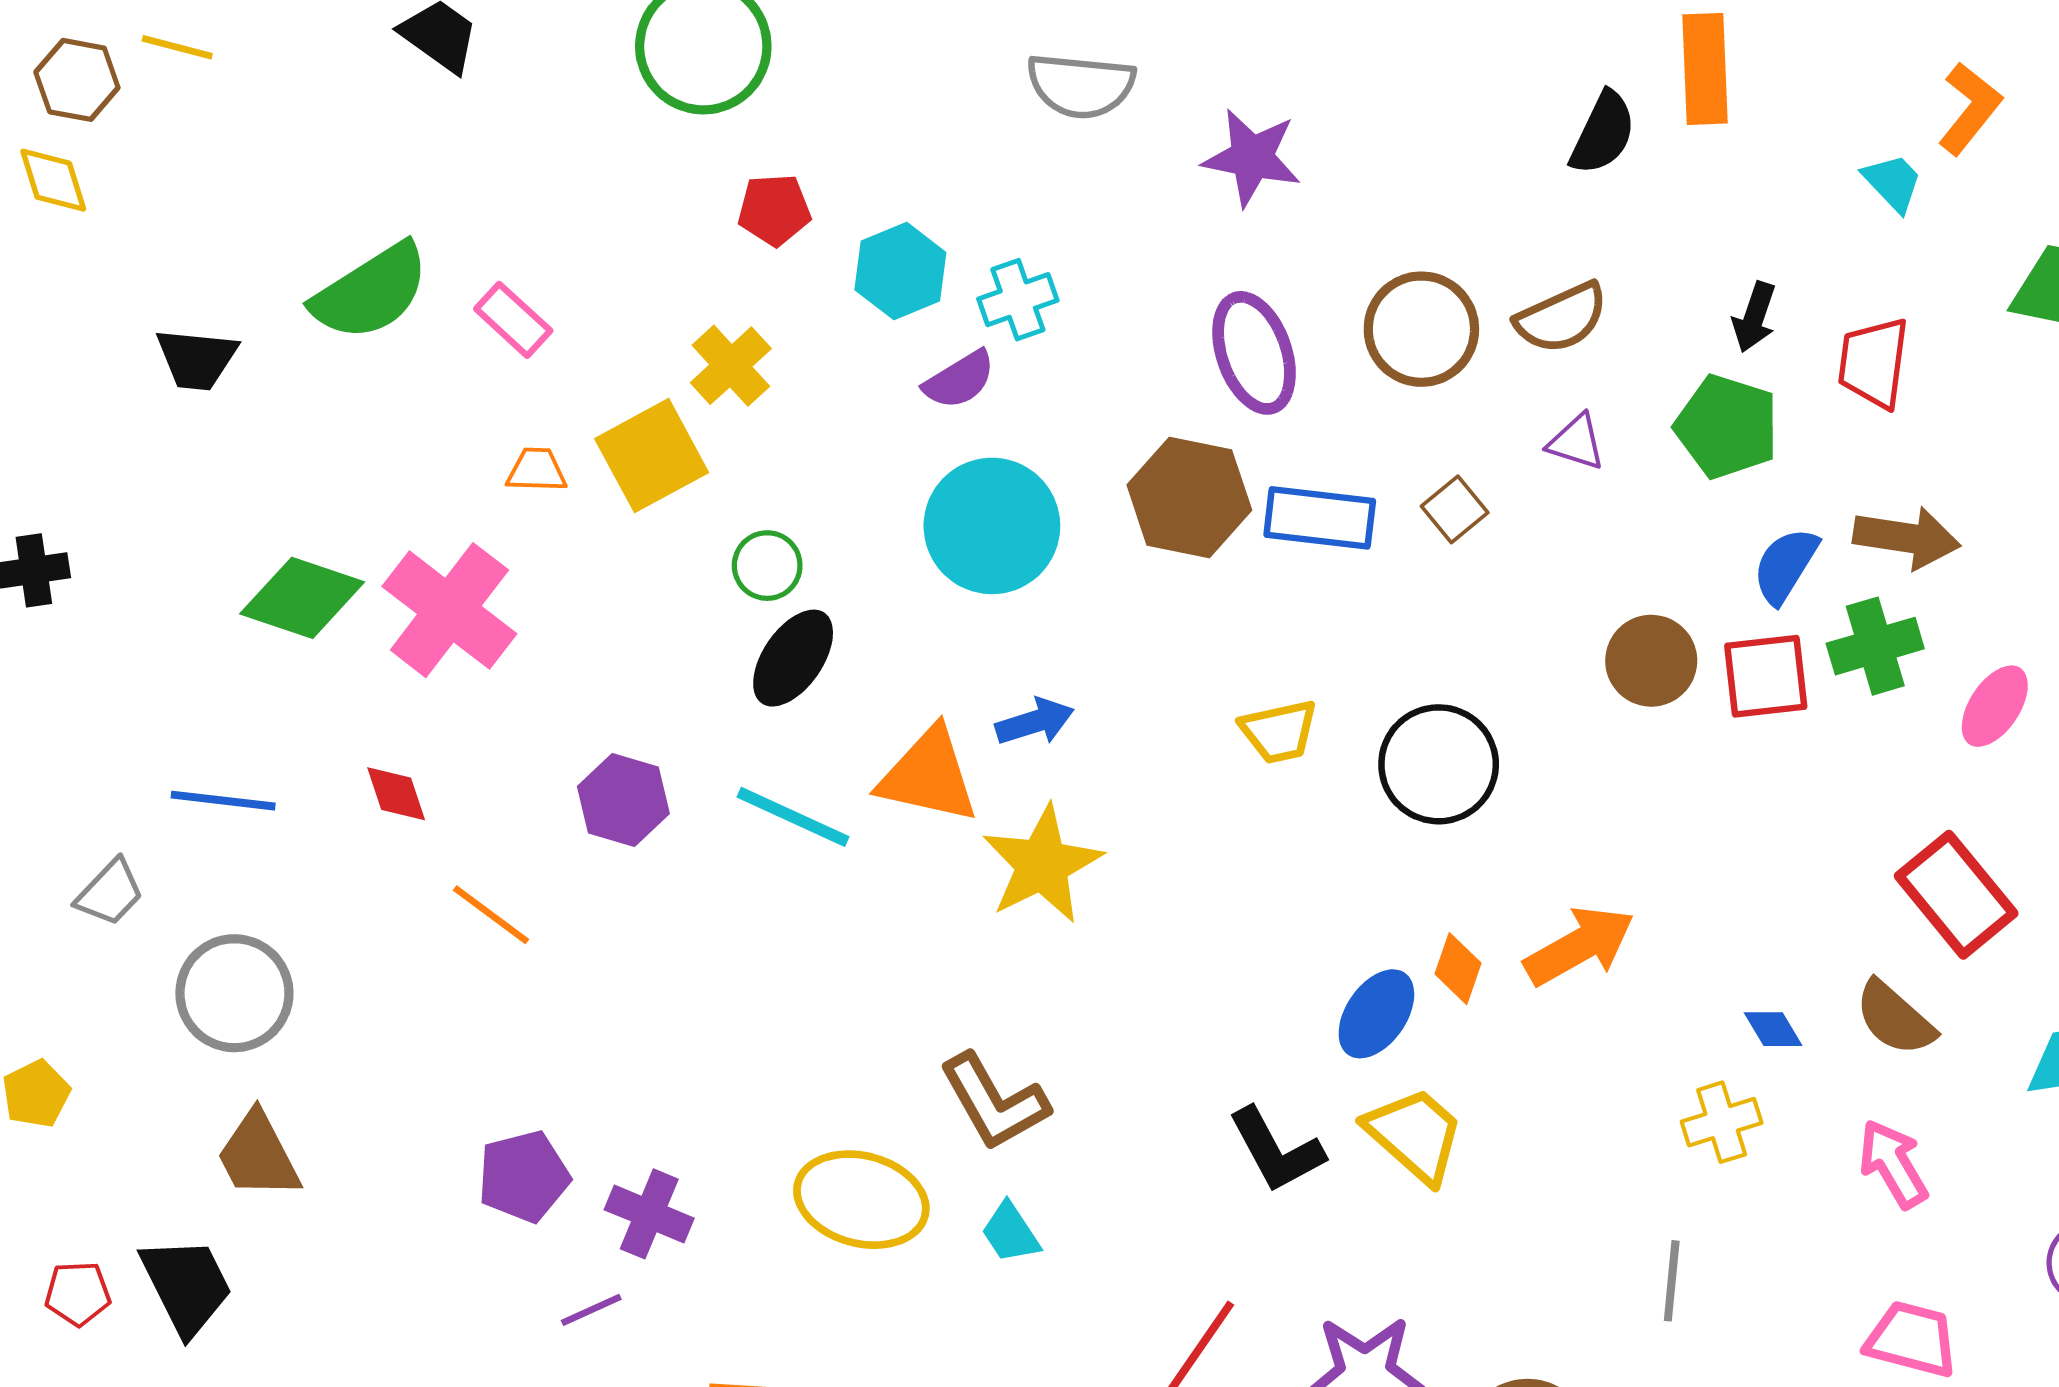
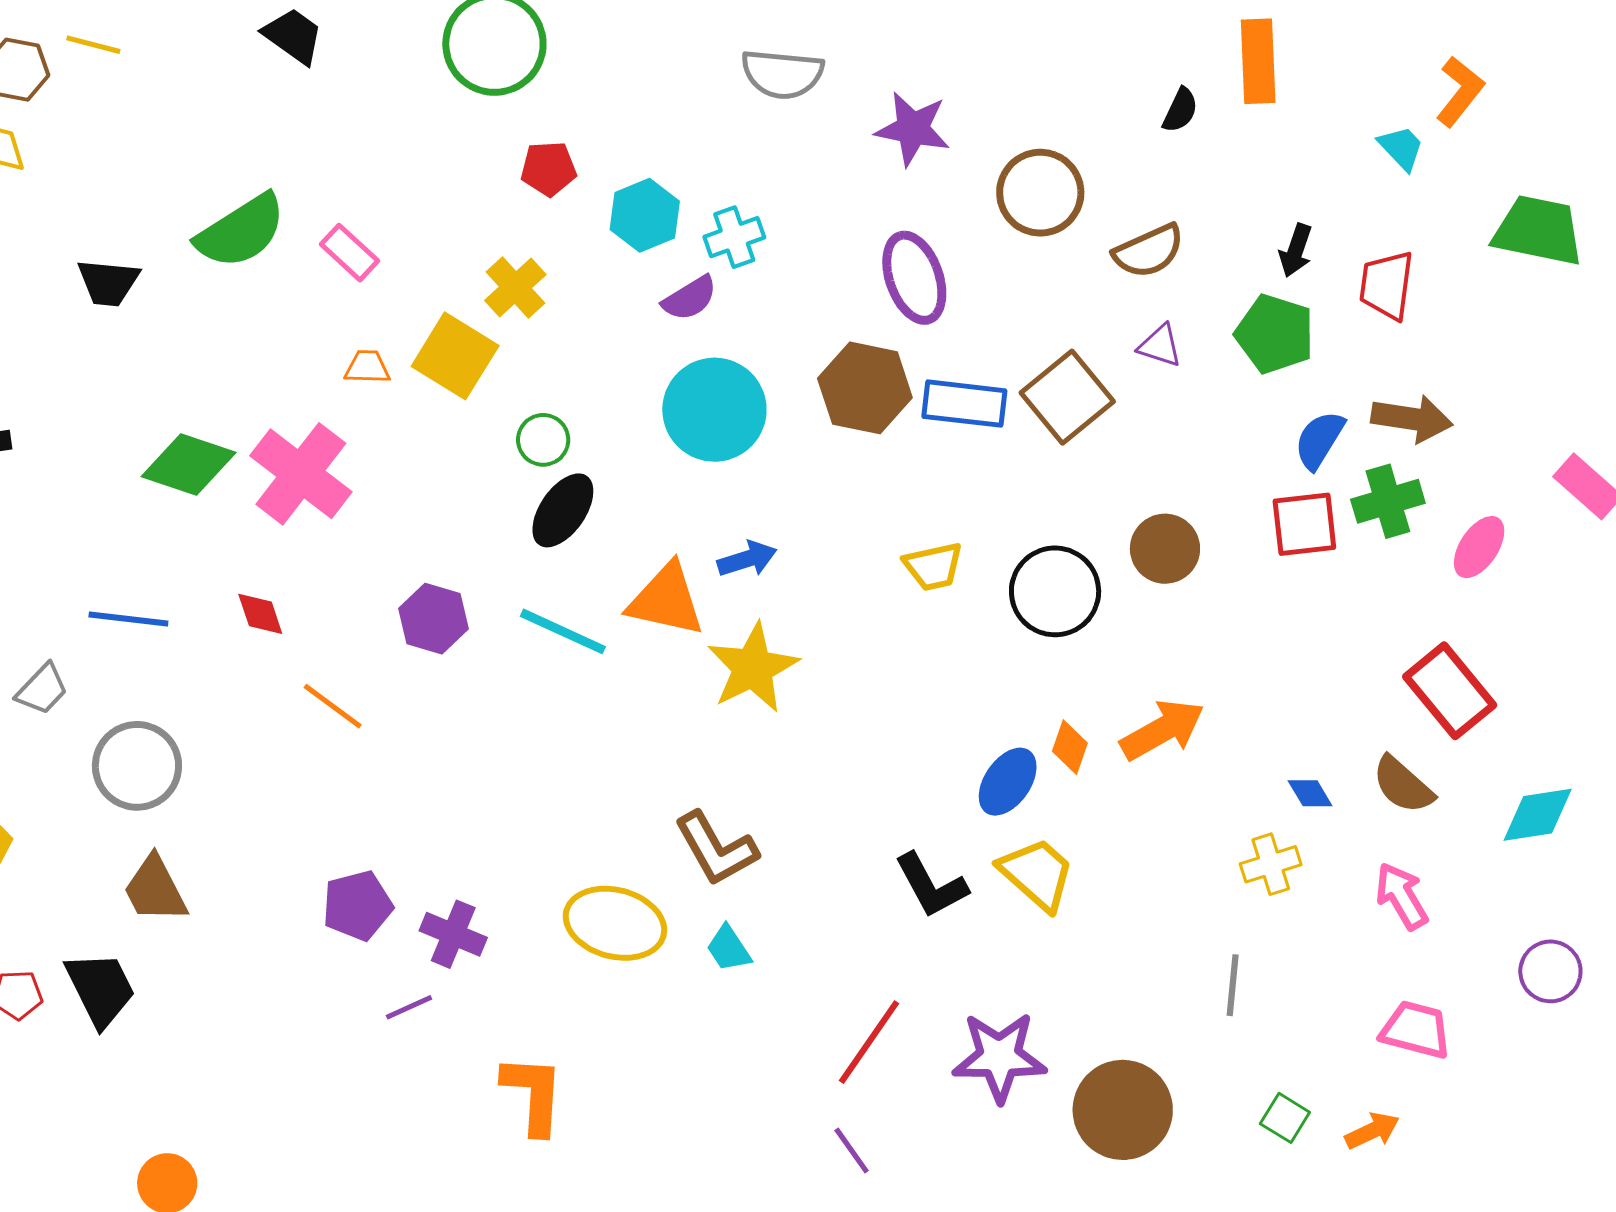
black semicircle: (1603, 133) -> (1180, 110), size x0.7
brown circle: (1421, 329) -> (1040, 193), moved
yellow square: (652, 456) -> (455, 356), turned -30
brown square: (1455, 509) -> (1067, 397), size x1.8
brown circle: (1651, 661) -> (1165, 549), moved

